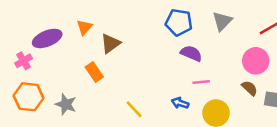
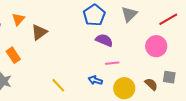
blue pentagon: (179, 22) -> (94, 15), turned 30
orange rectangle: (94, 72) -> (13, 55), moved
brown semicircle: (250, 88) -> (151, 84), moved

